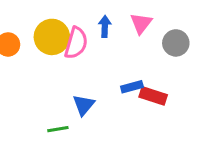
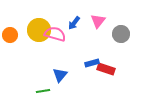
blue arrow: (105, 26) -> (74, 23), turned -144
pink semicircle: (76, 43) -> (55, 34), turned -90

